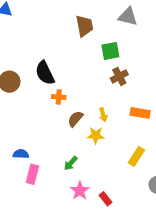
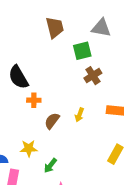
gray triangle: (128, 17) -> (101, 28), moved
yellow arrow: (103, 115) -> (79, 115), turned 40
yellow star: (96, 135) -> (29, 148), moved

